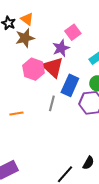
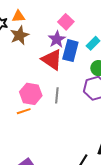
orange triangle: (27, 19) -> (19, 16), turned -32
pink hexagon: (33, 69) -> (31, 94), moved
blue rectangle: (70, 85) -> (70, 51), moved

